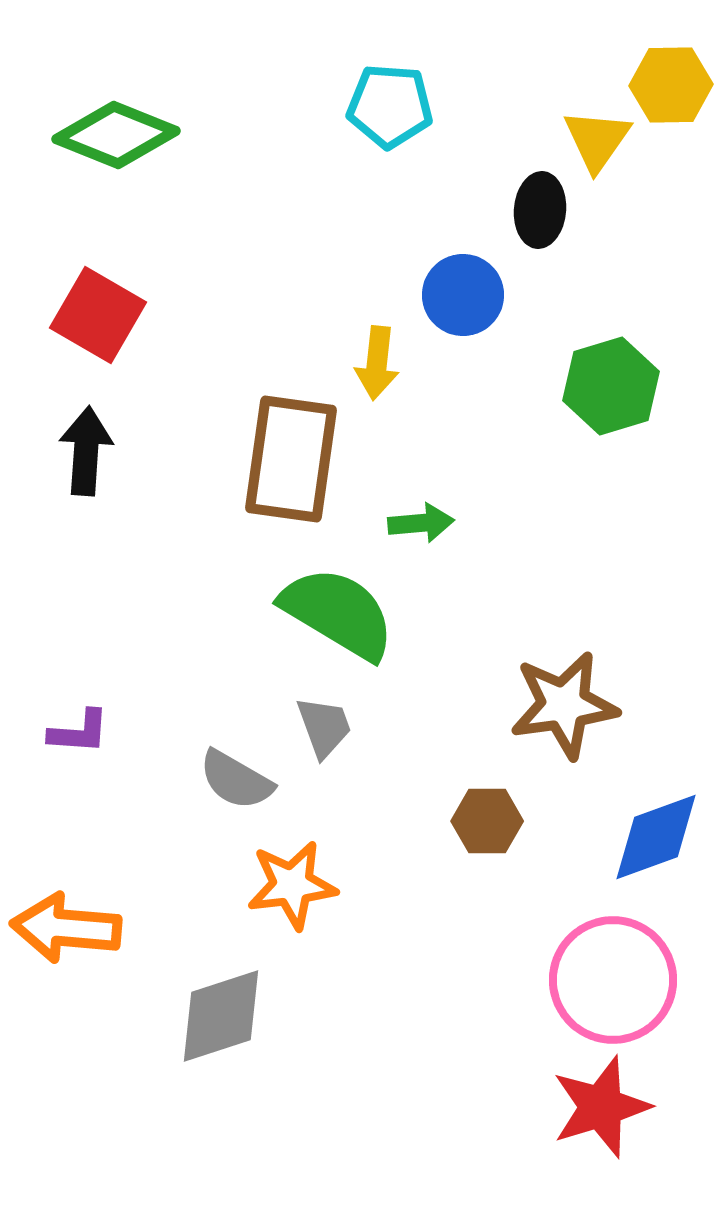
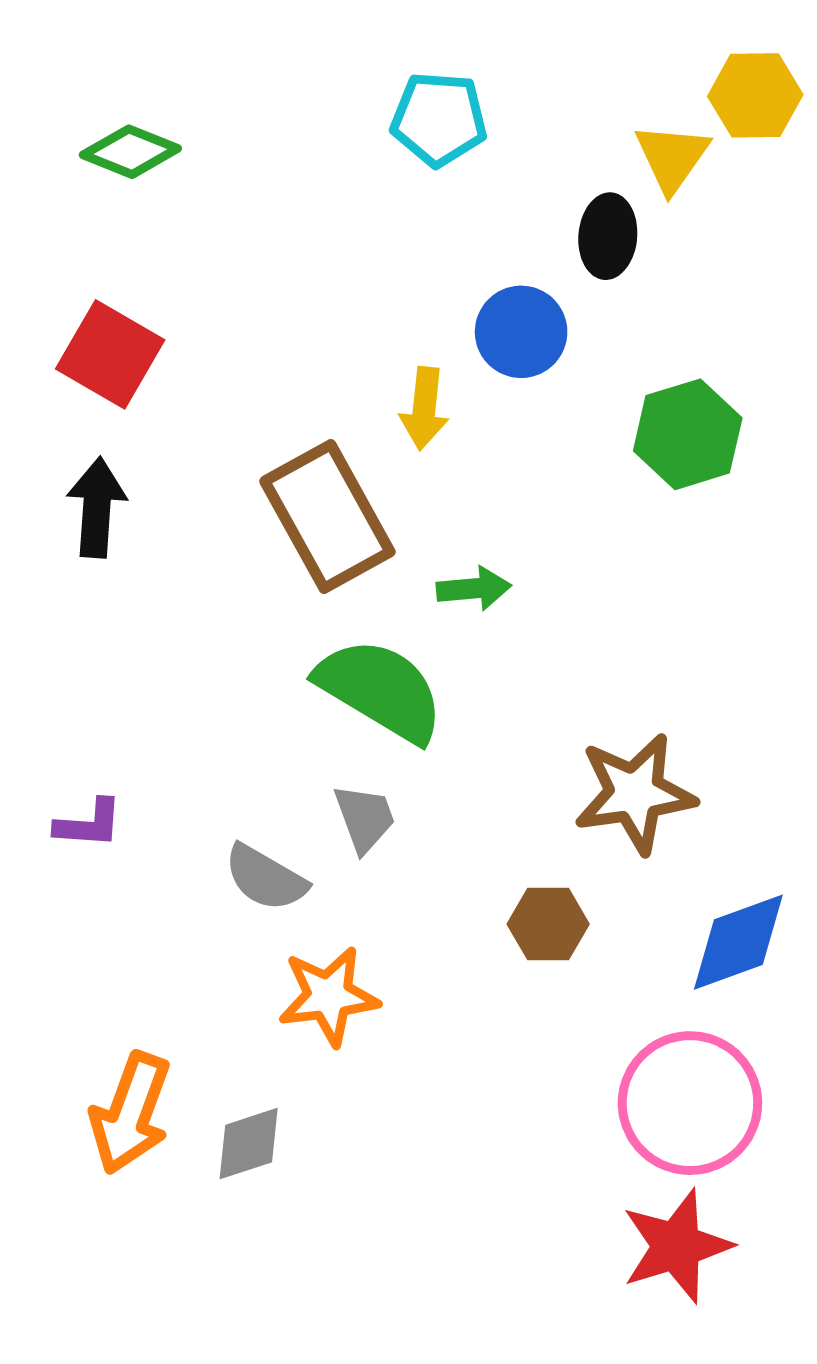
green diamond: (116, 135) -> (130, 152), size x0.7
brown rectangle: (291, 459) -> (327, 516), turned -37
orange arrow: (66, 928) -> (130, 1113), moved, turned -75
gray diamond: (221, 1016) -> (249, 1144), size x0.7

